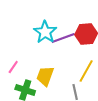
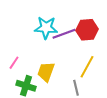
cyan star: (45, 32) -> (46, 28), turned -30

